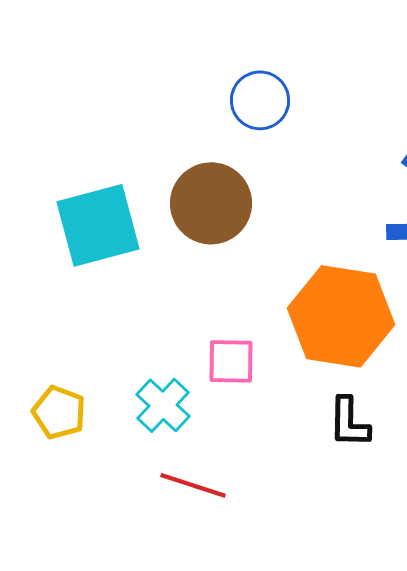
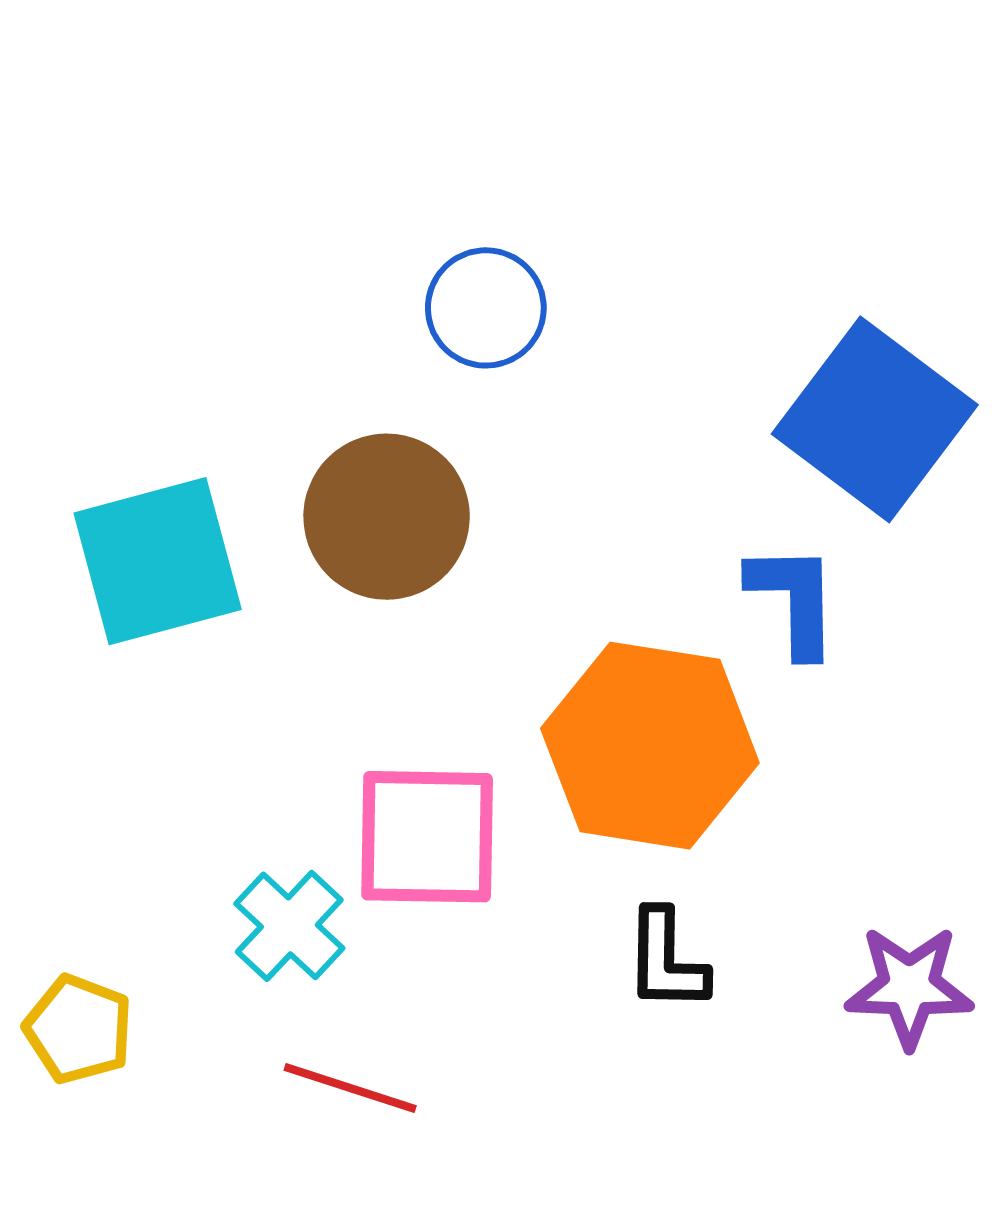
pink square: (231, 361) -> (427, 837), size x1.5
yellow pentagon: (59, 412) -> (79, 1029), moved

